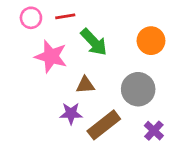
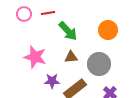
pink star: (51, 56) -> (35, 57), moved
brown triangle: (85, 85) -> (71, 57), moved

